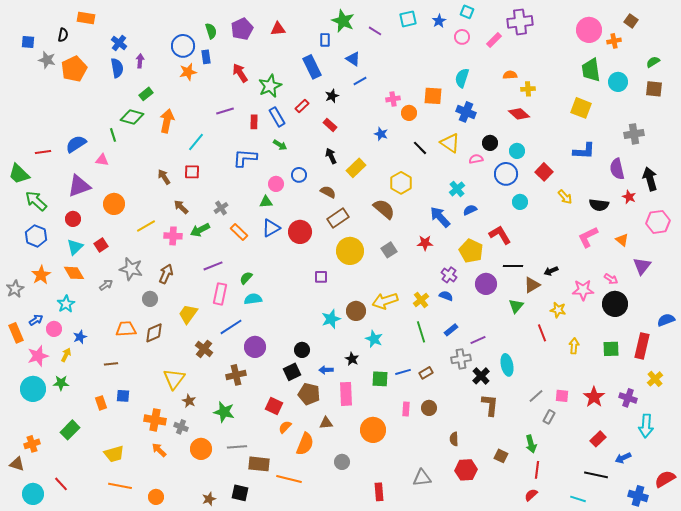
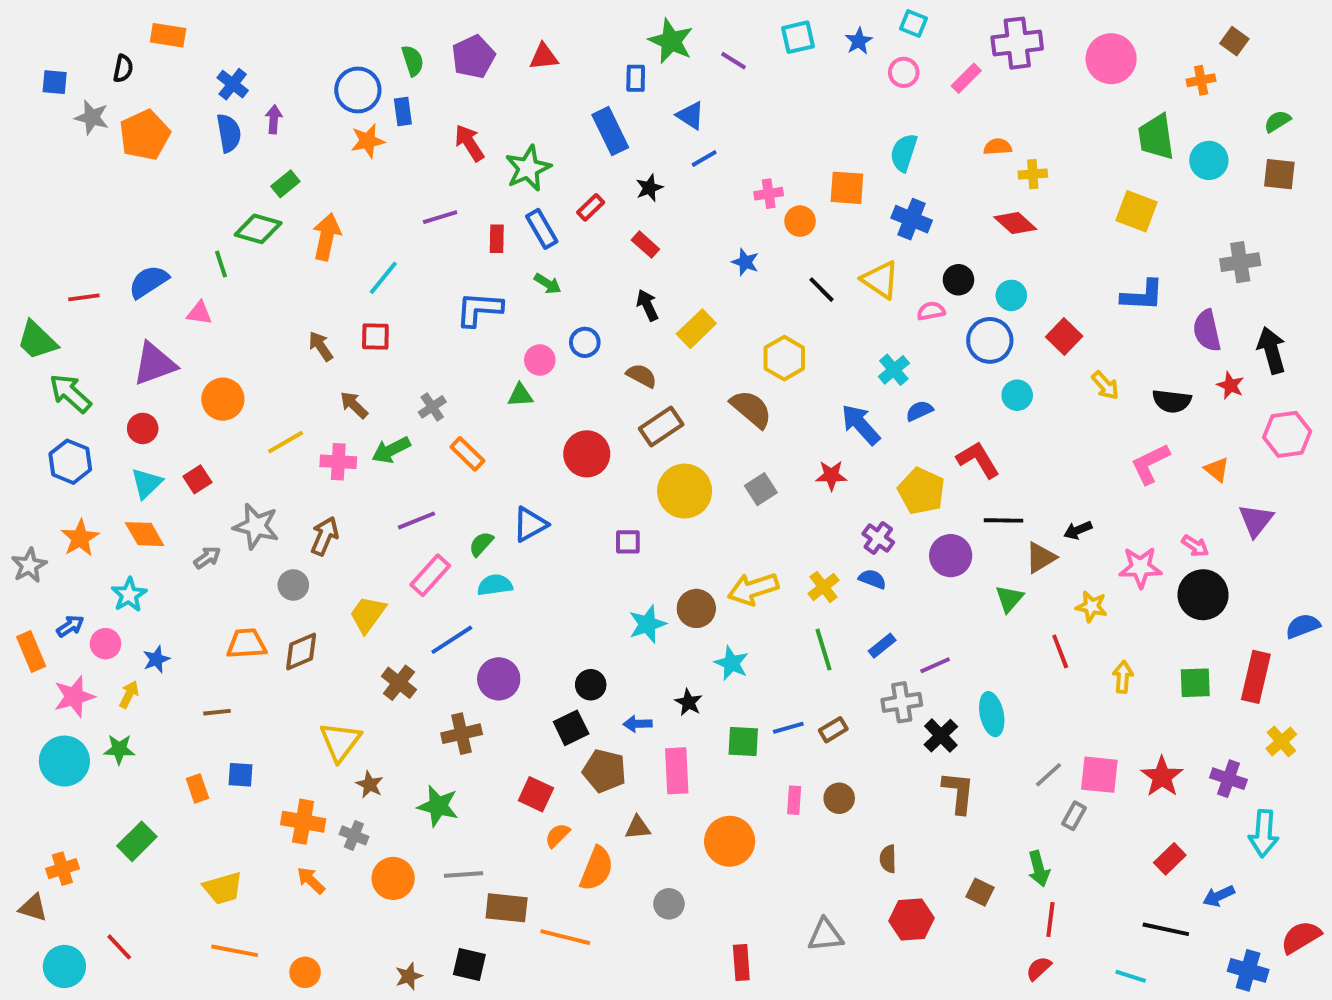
pink circle: (589, 30) -> (1111, 59), moved
blue triangle: (271, 228) -> (530, 524), moved
pink rectangle: (220, 294) -> (430, 575), turned 30
pink square: (562, 396) -> (1099, 775), size x1.5

